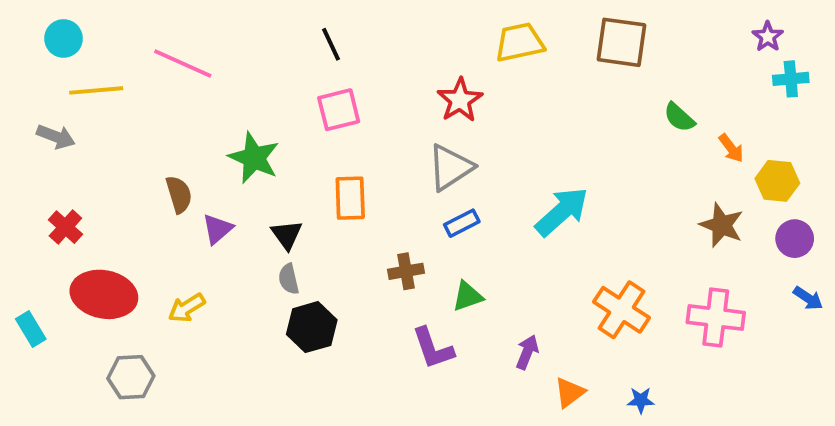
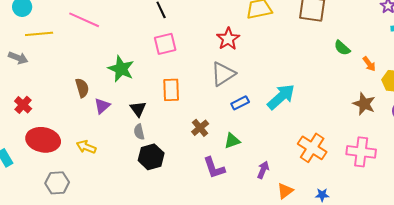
blue rectangle: (462, 223) -> (240, 103), moved
brown cross: (406, 271) -> (200, 128), turned -30
yellow arrow: (187, 308) -> (86, 147), turned 54

